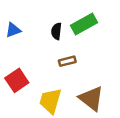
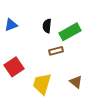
green rectangle: (84, 24) -> (70, 32), moved
brown triangle: (91, 98) -> (76, 82), size x0.6

